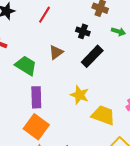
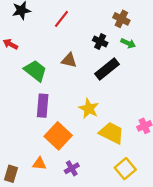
green arrow: (118, 31) -> (128, 43), moved
brown triangle: (56, 52) -> (69, 60), turned 42
orange square: (36, 127) -> (58, 136), moved

